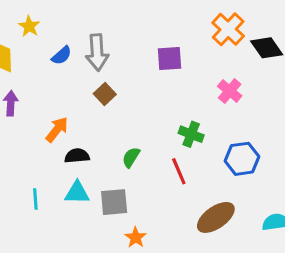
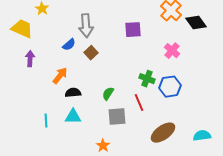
blue semicircle: (62, 56) -> (69, 45), moved
blue hexagon: (242, 159) -> (170, 87), moved
gray square: (114, 202) -> (117, 117), moved
orange star: (136, 237) -> (103, 146), moved

